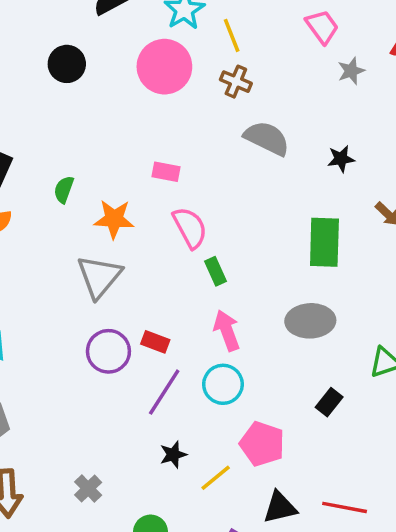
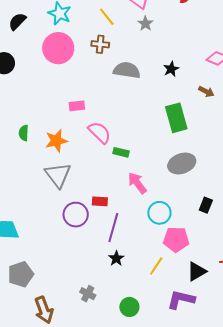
yellow line: (232, 35) -> (107, 17), moved
gray star: (351, 71) -> (145, 24), moved
green rectangle: (216, 271) -> (121, 152), turned -35
cyan circle: (223, 384) -> (159, 213), moved
black star: (173, 455) -> (116, 258), moved

